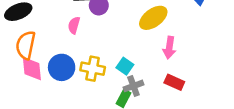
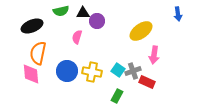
pink diamond: (32, 69) -> (31, 74), moved
red rectangle: (174, 82) -> (147, 82), moved
gray cross: (133, 86) -> (133, 71), moved

